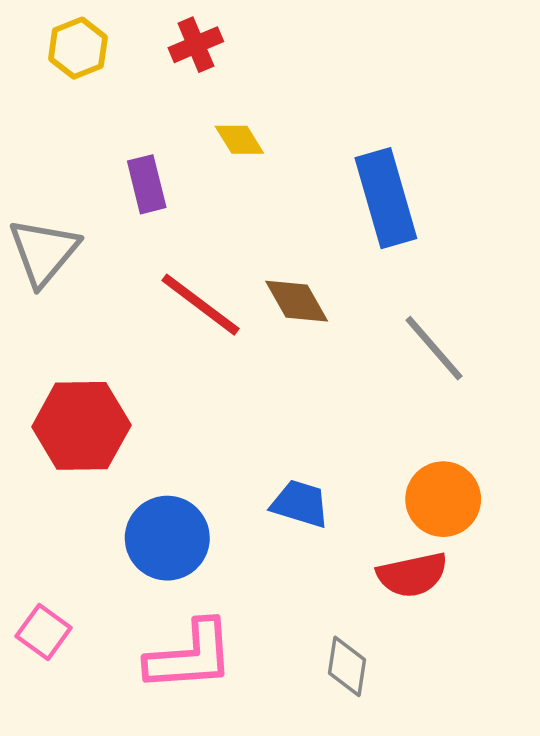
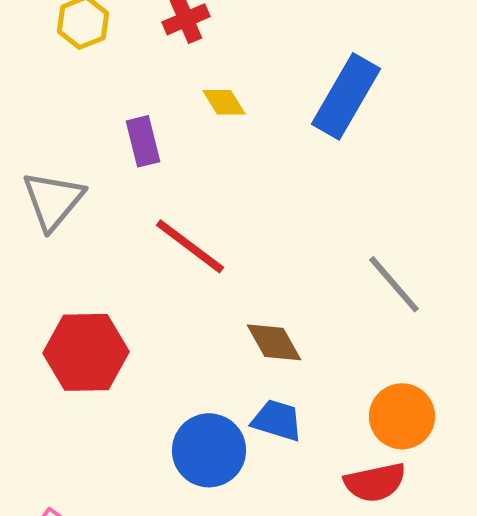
blue rectangle: (386, 198) -> (346, 96), moved, turned 46
brown diamond: (297, 301) -> (274, 342), moved
blue circle: (167, 538) -> (209, 450), moved

